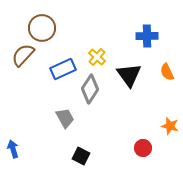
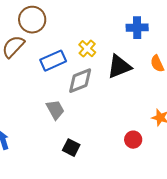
black triangle: (129, 75) -> (119, 67), turned 44
gray diamond: (90, 89) -> (80, 81), turned 36

